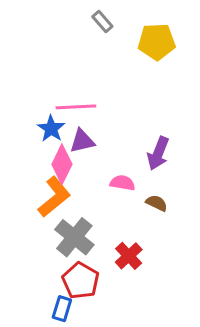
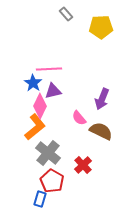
pink semicircle: (122, 183) -> (79, 118), turned -140
brown semicircle: (157, 203) -> (101, 131), size x1.6

